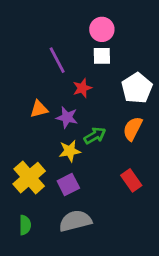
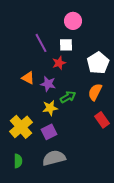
white square: (102, 56) -> (66, 45), moved
orange triangle: (39, 109) -> (28, 78), turned 40
red rectangle: (131, 180) -> (102, 120), moved

